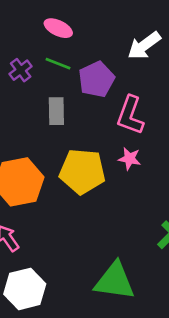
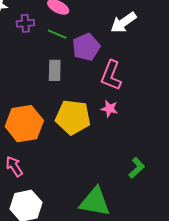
purple cross: (21, 70) -> (25, 23), moved, turned 30

